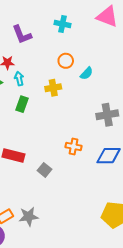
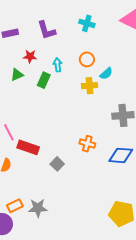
cyan arrow: (19, 79) -> (58, 65), moved
yellow cross: (53, 88) -> (90, 86), moved
green rectangle: (22, 104) -> (44, 80), moved

